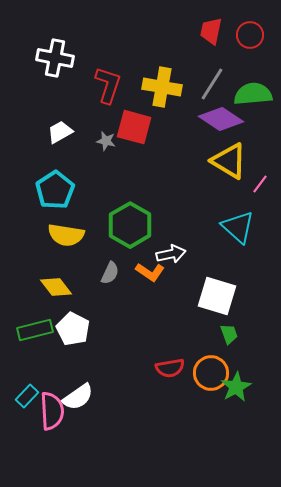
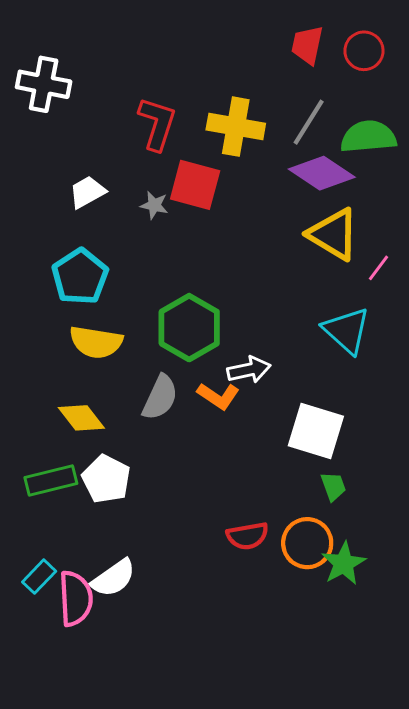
white cross: (55, 58) -> (44, 84), moved
gray semicircle: (110, 273) -> (160, 397), size x1.4

